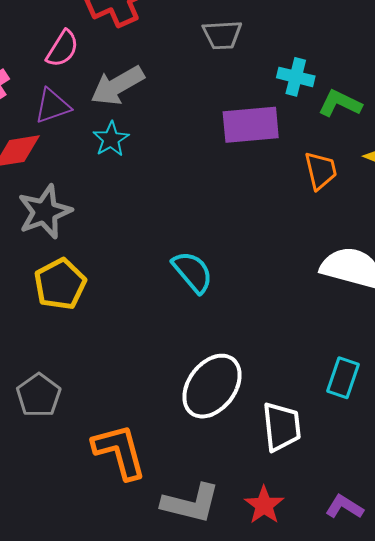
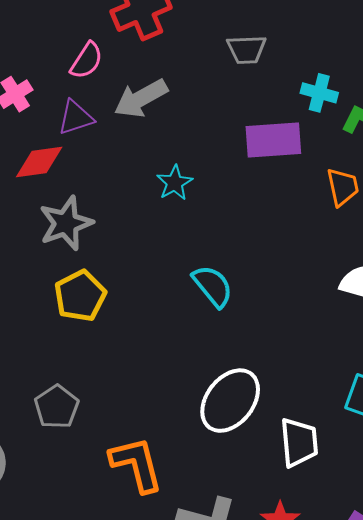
cyan star: (111, 139) -> (175, 183), moved

